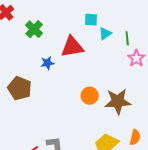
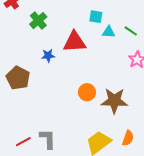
cyan triangle: (105, 34) -> (109, 32), turned 32
green line: (127, 38) -> (131, 31), moved, turned -56

